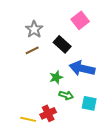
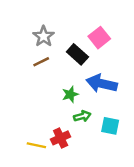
pink square: (80, 20) -> (99, 38), moved
green arrow: (66, 95) -> (82, 116), turned -32

